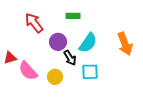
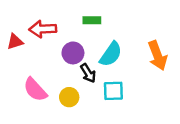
red arrow: (34, 23) -> (43, 29), turned -55
red triangle: (10, 58) -> (15, 42), moved

